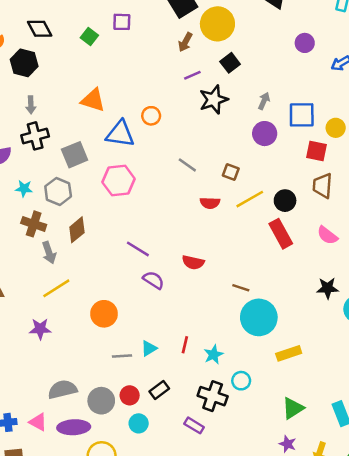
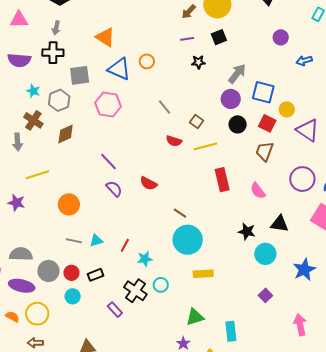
black star: (214, 100) -> (198, 62), size x0.6
gray arrow: (264, 101) -> (237, 74), size x1.5
black circle: (285, 201) -> (238, 124), moved
gray arrow: (49, 253) -> (18, 142), moved

